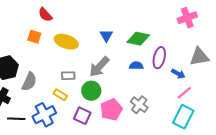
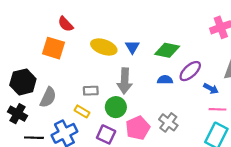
orange square: (34, 37) -> (54, 48), size x1.5
yellow ellipse: (66, 42) -> (104, 47), moved
purple ellipse: (159, 58) -> (190, 71), turned 35
gray arrow: (99, 67) -> (125, 81), turned -40
pink line: (184, 93) -> (218, 109), turned 42

